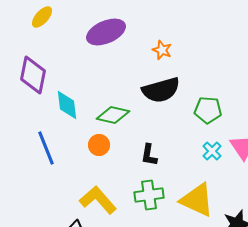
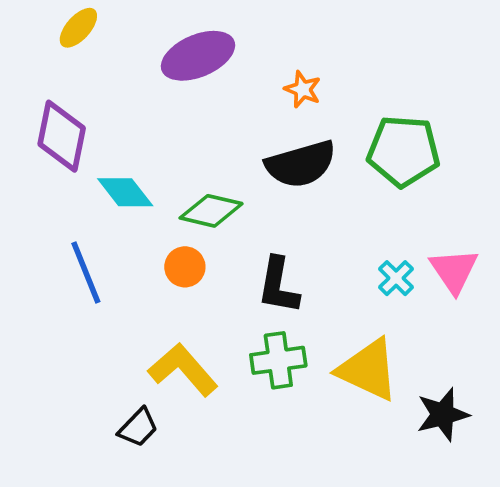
cyan diamond: (67, 105) -> (125, 192), turned -32
green pentagon: (208, 110) -> (403, 151), moved, size x1.4
black L-shape: (149, 155) -> (278, 286), size x1.4

